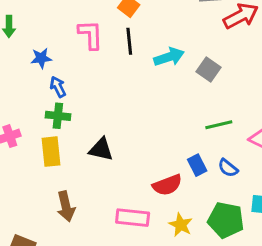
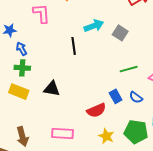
black line: (129, 41) -> (74, 46), moved
yellow rectangle: (51, 152) -> (19, 92), turned -60
brown arrow: (66, 206) -> (22, 137), moved
pink rectangle: (133, 218) -> (62, 134), moved

